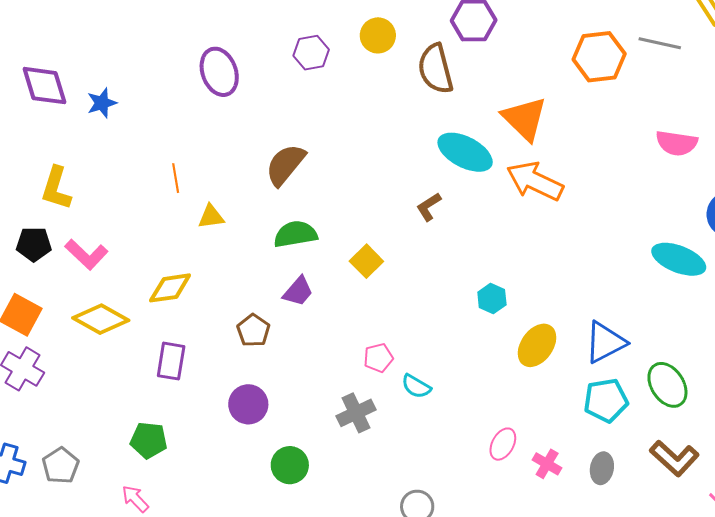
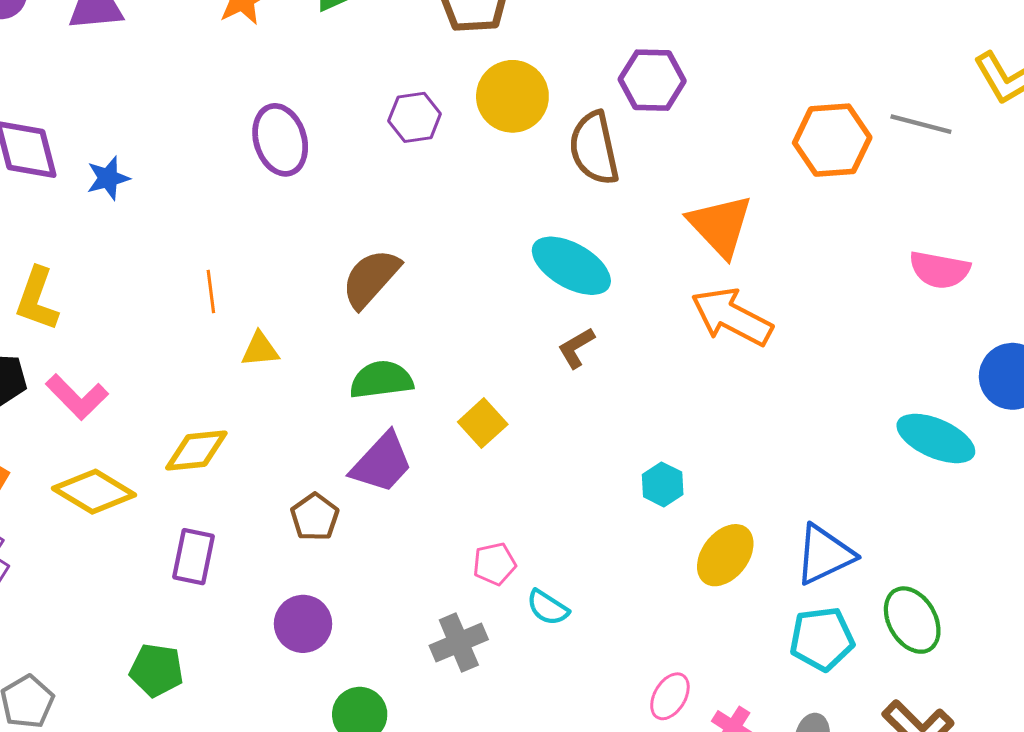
yellow circle: (378, 35) -> (512, 96), size x1.4
cyan ellipse: (465, 152) -> (571, 266), moved
purple trapezoid: (298, 291) -> (382, 463), size x1.4

